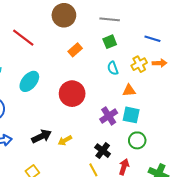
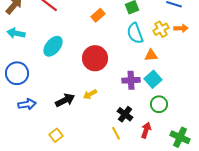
cyan semicircle: (113, 68) -> (135, 33), size x1.5
cyan square: (131, 115) -> (153, 79), turned 36
purple cross: (109, 116) -> (131, 80), turned 30
yellow arrow: (65, 140) -> (90, 94), moved

